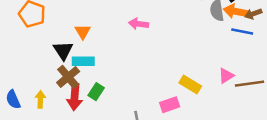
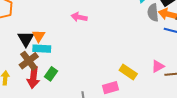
pink arrow: (139, 24) -> (79, 17), moved
orange triangle: (83, 32) -> (39, 36), moved

